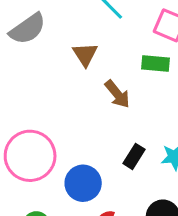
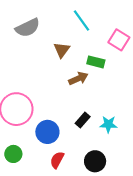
green rectangle: (156, 64) -> (96, 62), moved
brown arrow: (117, 94) -> (78, 78), turned -84

